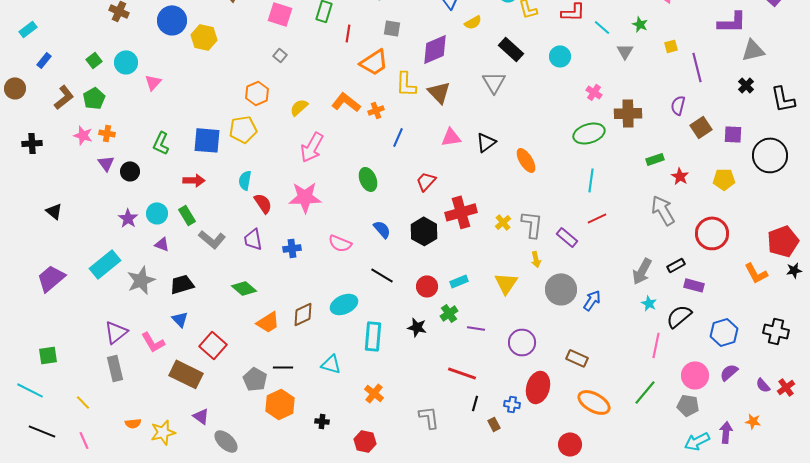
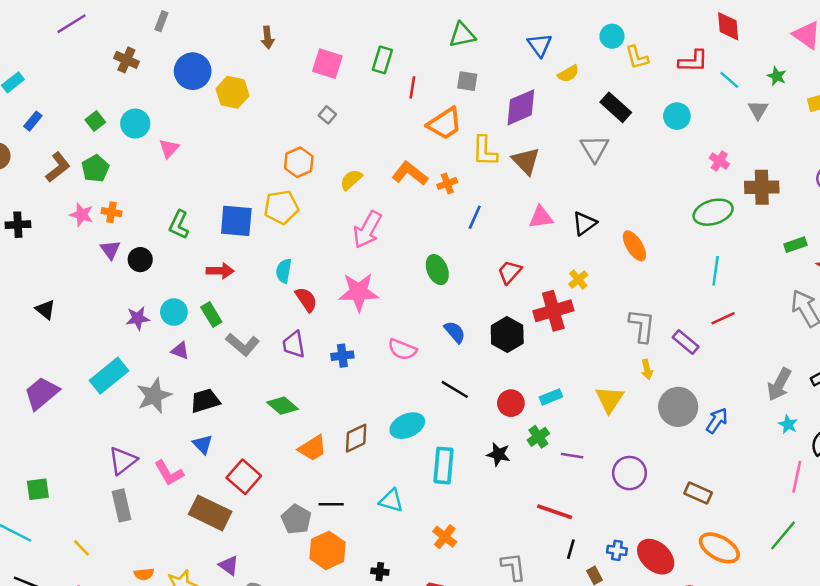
purple star: (128, 218) -> (138, 318), turned 30
yellow cross: (503, 222) -> (578, 280), moved
red ellipse: (538, 387) -> (656, 557), moved, turned -64

